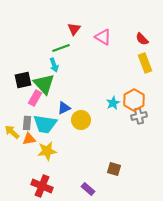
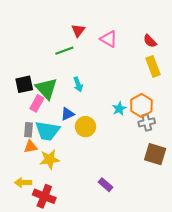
cyan arrow: (54, 65) -> (78, 84), moved
yellow arrow: (12, 132) -> (23, 183), moved, turned -42
brown square: (114, 169) -> (155, 154), moved, size x1.5
purple rectangle: (88, 189) -> (106, 185), moved

